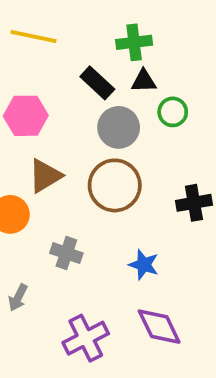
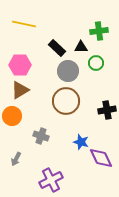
green cross: (134, 42) -> (99, 31), moved
brown triangle: (45, 176) -> (20, 90), moved
purple diamond: (159, 327) -> (101, 158), moved

